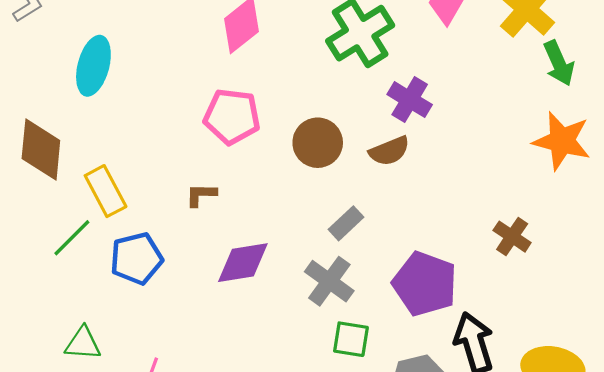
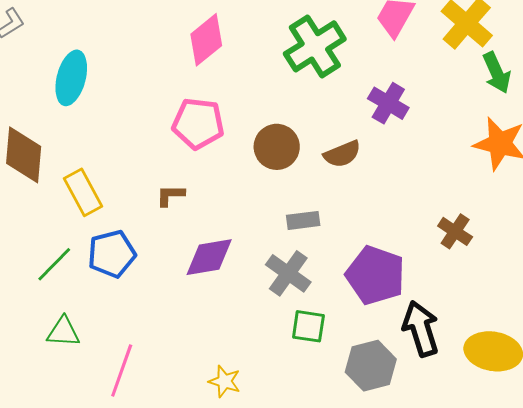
purple cross: (410, 100) -> (388, 103), moved
gray rectangle: (346, 223) -> (303, 220), turned 36
green line: (72, 238) -> (54, 264), moved

